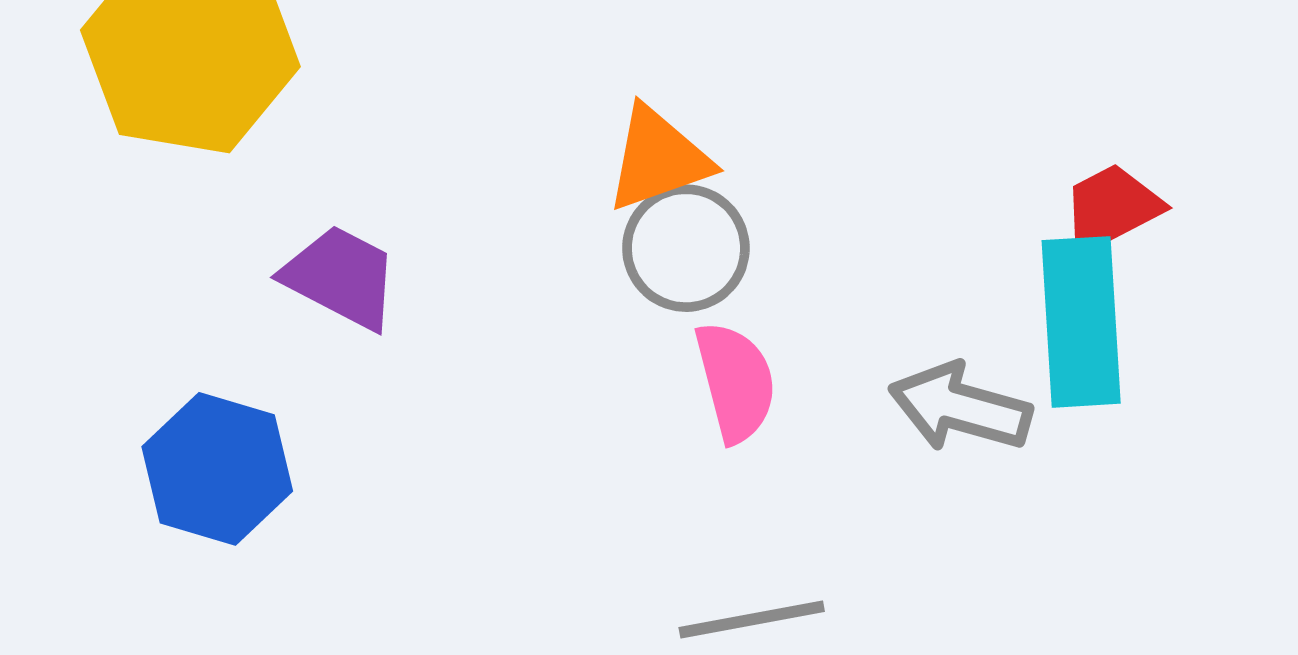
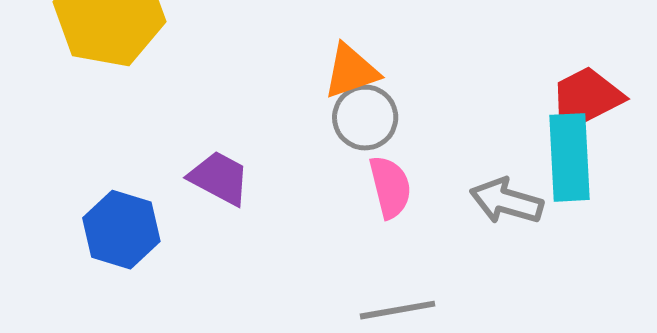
red trapezoid: (1111, 208) -> (586, 99), size x1.4
purple trapezoid: (341, 277) -> (219, 178), moved

